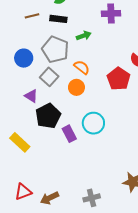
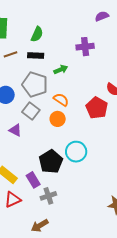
black pentagon: (48, 116) -> (51, 162), moved
purple rectangle: (69, 134) -> (33, 180), moved
red triangle: (23, 192) -> (13, 200), moved
gray cross: (92, 198) -> (48, 196), moved

